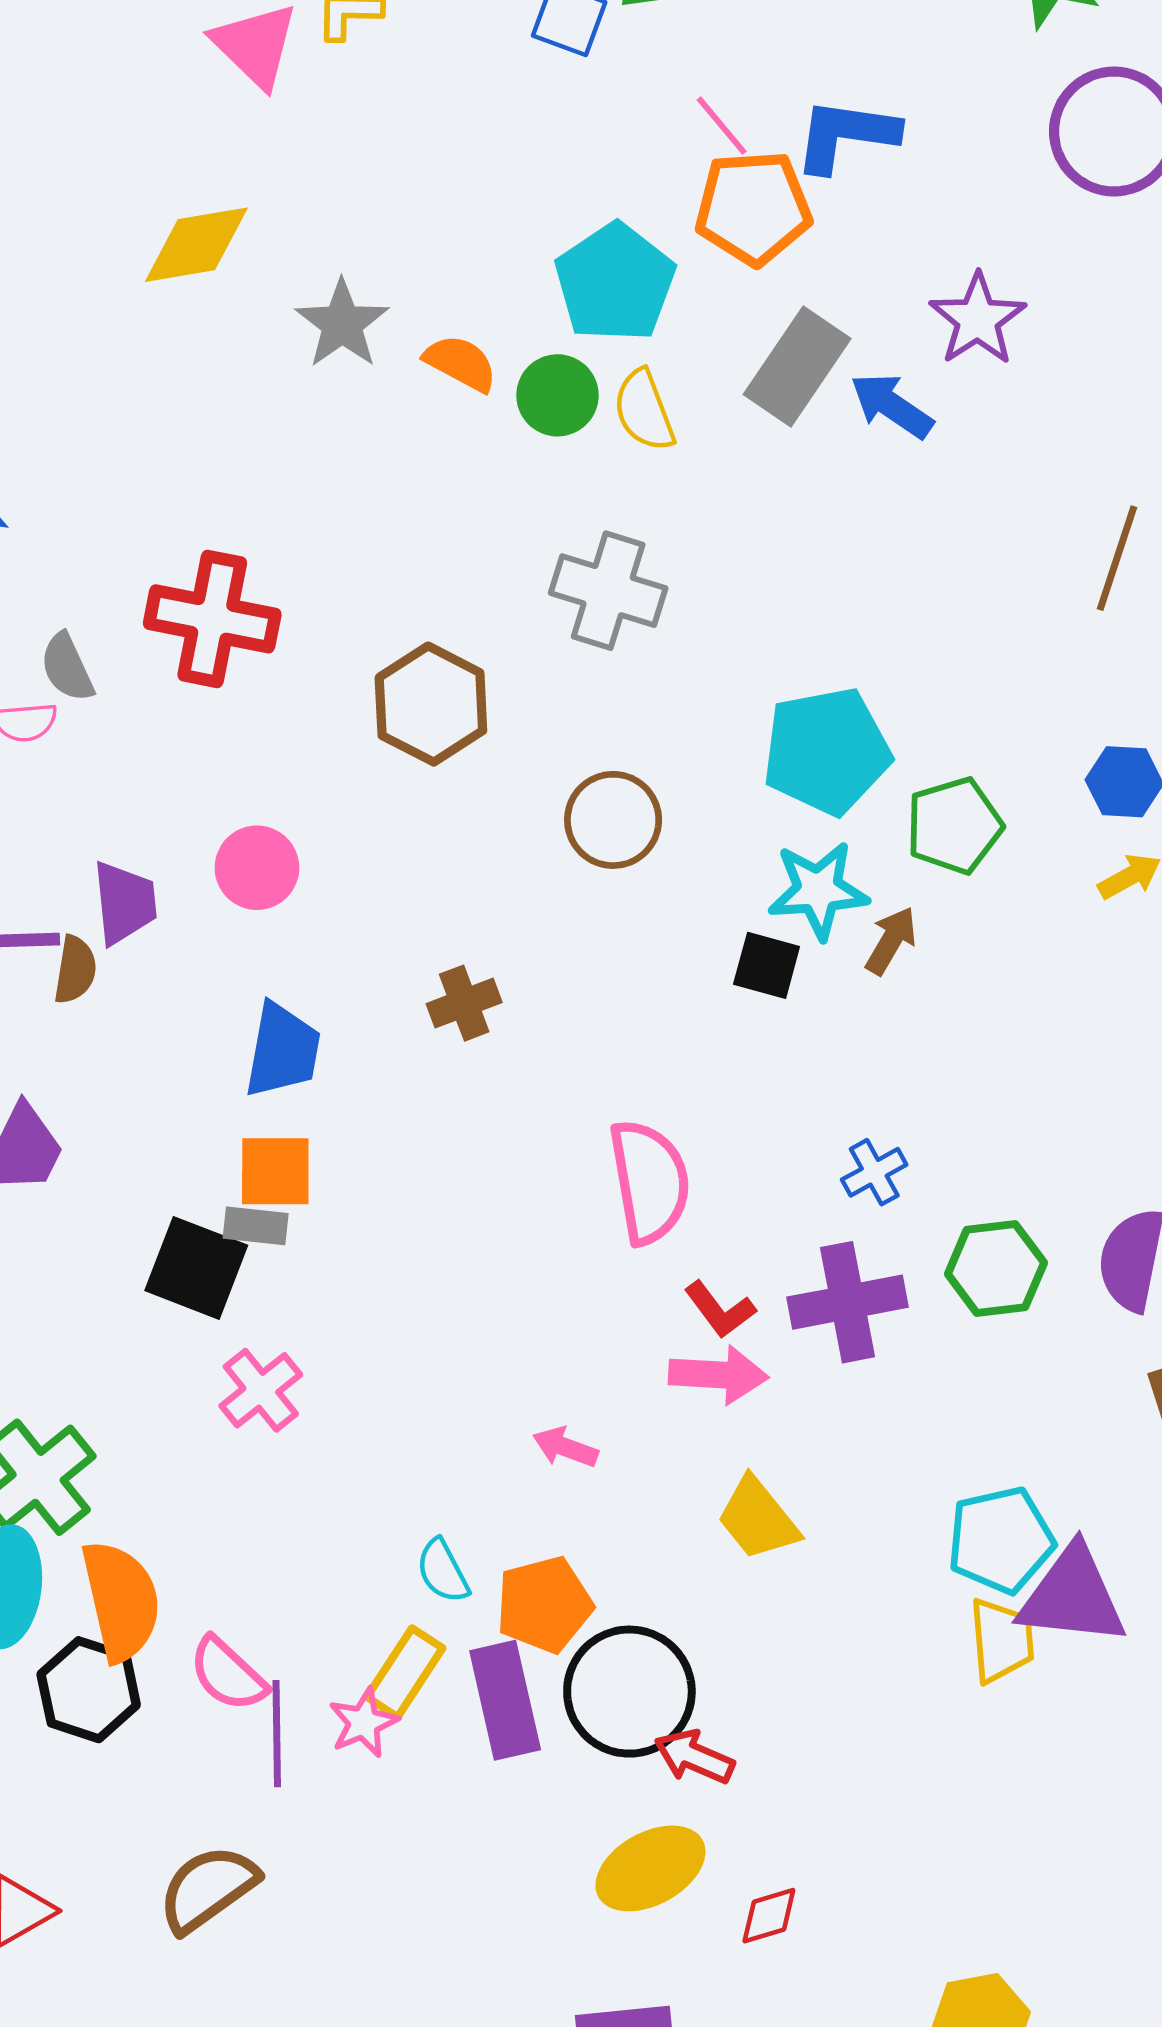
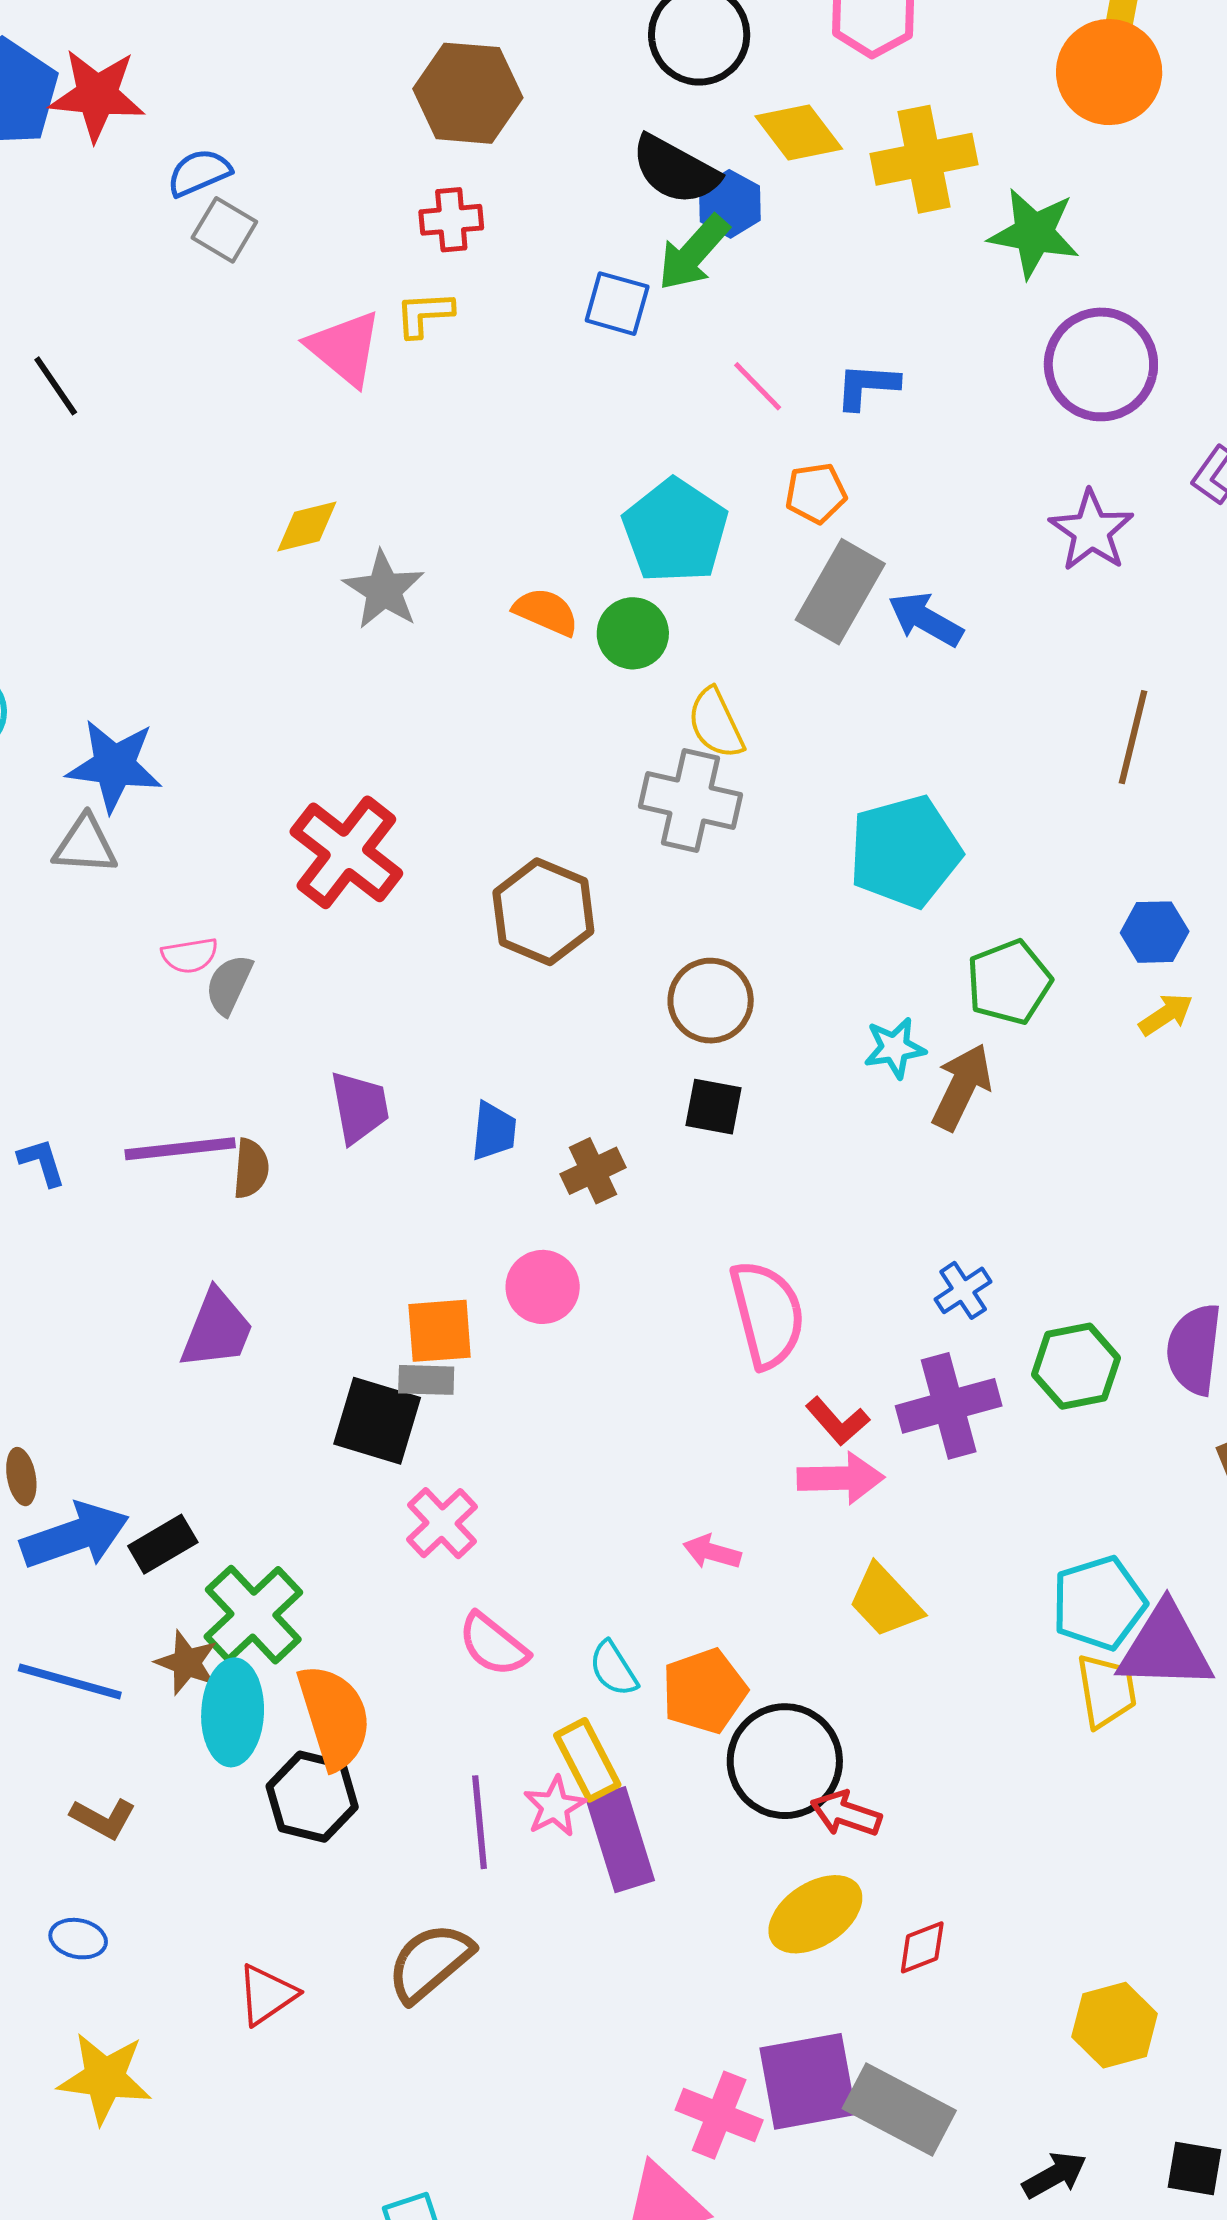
blue L-shape: (846, 135) -> (867, 386), size x0.7
orange pentagon: (753, 208) -> (816, 493), moved, size x0.6
yellow diamond: (196, 245) -> (307, 526), size x0.7
purple star: (978, 319) -> (1091, 531), moved
gray star: (342, 324) -> (384, 590), moved
yellow semicircle: (644, 410) -> (716, 723), moved
red cross: (212, 619) -> (346, 852), turned 31
gray semicircle: (67, 667) -> (229, 985), moved, turned 54
cyan pentagon: (827, 751) -> (905, 852), moved
pink circle: (257, 868) -> (543, 1287), moved
cyan star: (818, 890) -> (895, 1048), size x0.7
purple trapezoid: (125, 903) -> (360, 1107), moved
brown arrow: (891, 941) -> (962, 1087), size x1.4
black square: (767, 965) -> (714, 1107), moved
blue trapezoid: (283, 1050) -> (494, 1131), moved, size x0.7
yellow rectangle: (405, 1673) -> (587, 1760), turned -56
pink semicircle: (228, 1674) -> (493, 1645), moved
purple rectangle: (505, 1700) -> (620, 1840), moved

